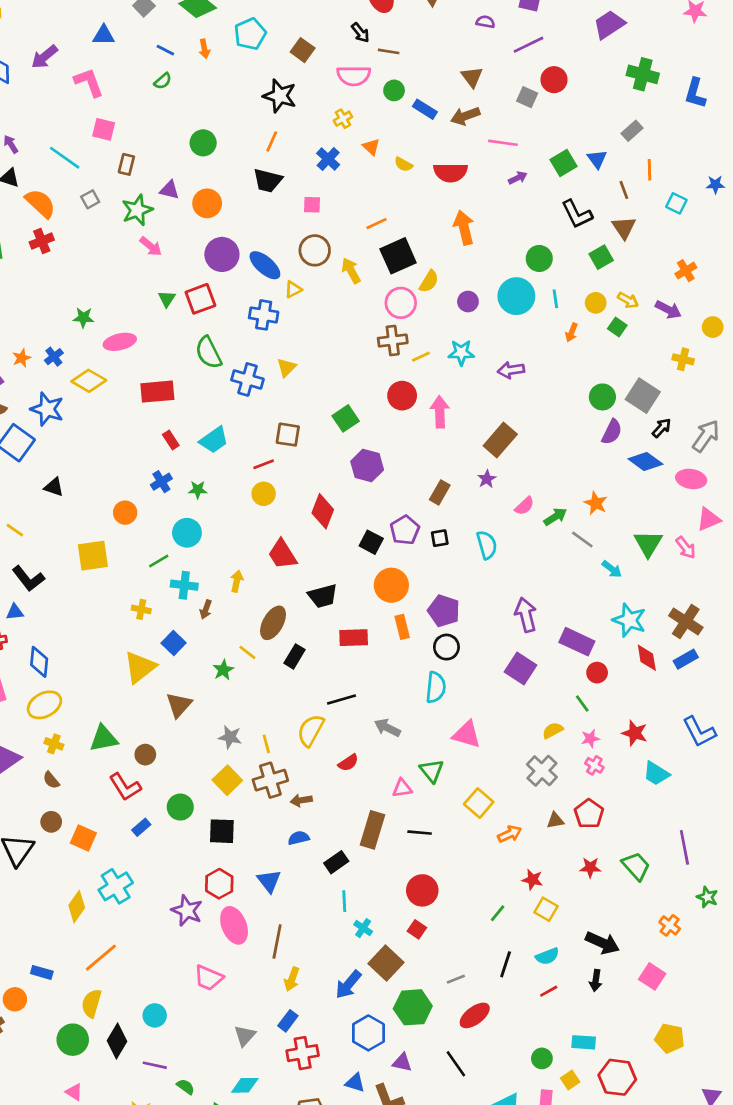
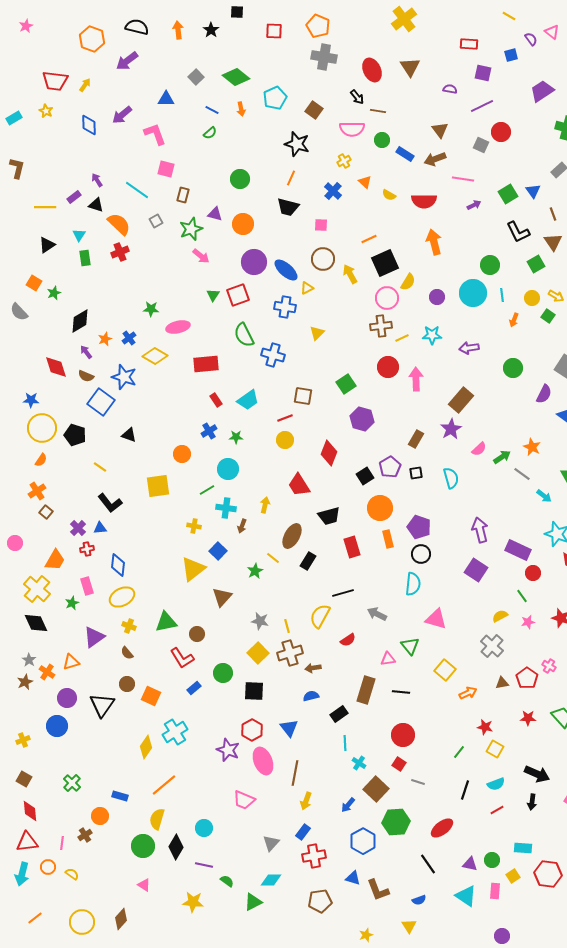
yellow triangle: (286, 367) -> (317, 333), moved
green circle: (602, 397) -> (513, 368), moved
purple star: (487, 479) -> (451, 429), size x1.5
black square: (371, 542) -> (365, 476), turned 30
red rectangle: (354, 638) -> (352, 547), turned 75
pink cross: (594, 765) -> (549, 666), moved
gray line: (456, 979) -> (418, 782), moved, turned 40
blue arrow: (348, 985) -> (348, 805), size x0.7
purple triangle: (402, 1062) -> (470, 864), moved

